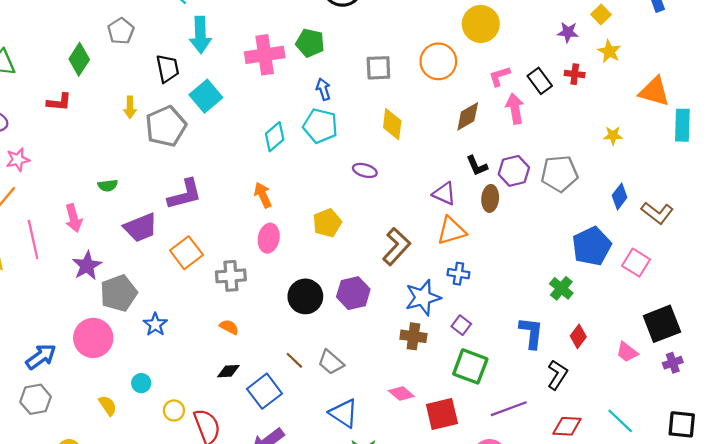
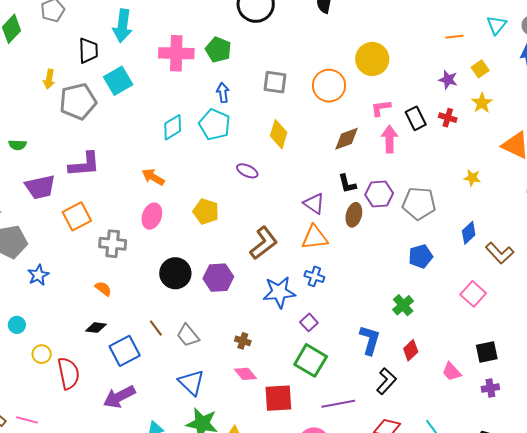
orange arrow: (263, 195) -> (153, 177), turned -45
yellow pentagon: (327, 223) -> (206, 212), turned 30
blue pentagon: (592, 246) -> (421, 256), moved, size x0.7
black square: (662, 324) -> (487, 352), size x0.7
brown cross: (413, 336) -> (243, 341), moved, size x0.7

